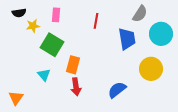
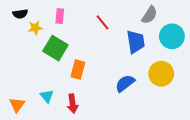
red line: (96, 21) -> (102, 22), turned -49
cyan triangle: (44, 75) -> (47, 96), moved
red arrow: (76, 87) -> (73, 104), moved
blue semicircle: (117, 90) -> (125, 83), moved

